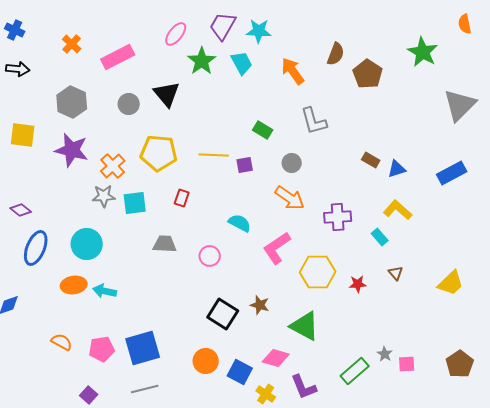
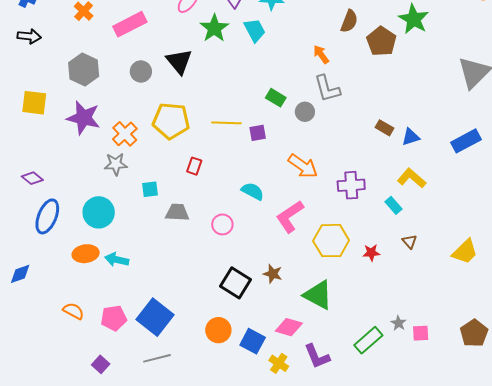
green star: (423, 52) -> (414, 19), moved
orange arrow: (293, 71) -> (321, 54), moved, size x0.7
gray circle: (292, 163) -> (305, 112), moved
cyan square: (135, 203) -> (150, 189), moved, size x0.7
blue square: (143, 348) -> (155, 317), turned -36

